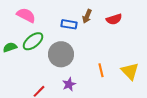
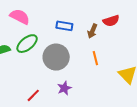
brown arrow: (87, 16) -> (92, 31), moved
orange line: (101, 70) -> (95, 58), moved

